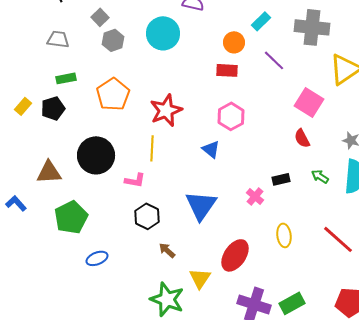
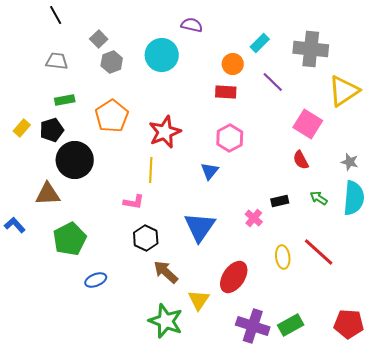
blue triangle: (211, 149) -> (210, 171), turned 30
black circle: (96, 155) -> (75, 160), moved
red line: (338, 239) -> (319, 252), moved
brown arrow: (167, 250) -> (166, 272), size x1.5

